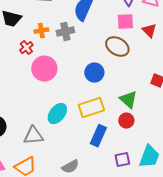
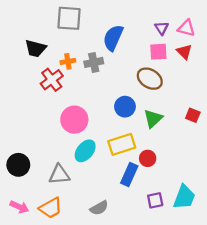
red triangle: (149, 31) -> (184, 52), moved
red cross: (26, 48) -> (52, 80), size x1.5
pink circle: (44, 69) -> (74, 120), moved
green triangle: (128, 100) -> (153, 119), moved, turned 36
red circle: (126, 121) -> (148, 158), moved

